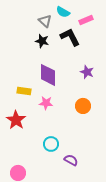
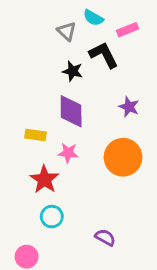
black star: (42, 41) -> (73, 71), moved
orange circle: (83, 106) -> (123, 157), size x1.6
red star: (16, 120) -> (44, 179), moved
cyan circle: (51, 144) -> (52, 217), moved

